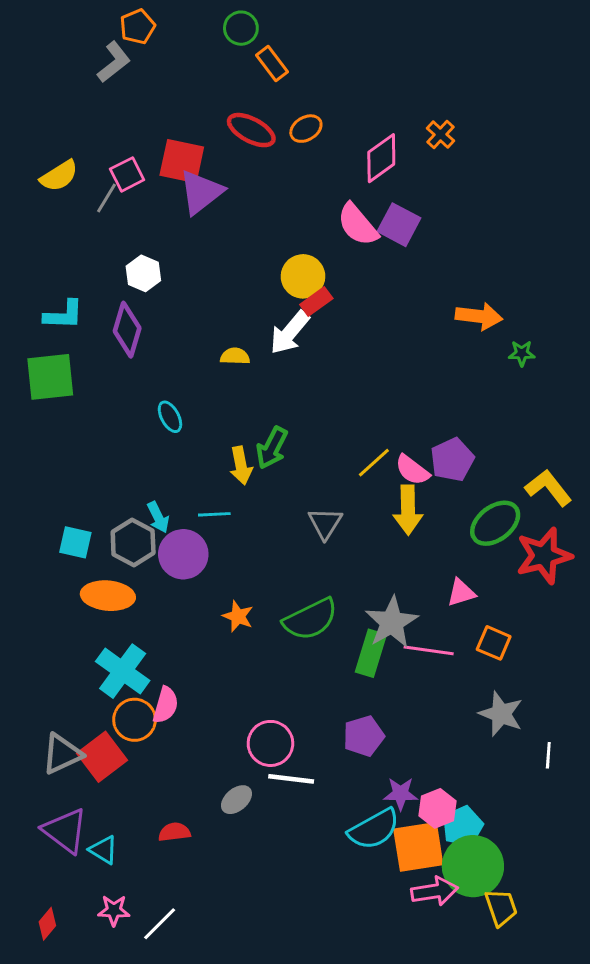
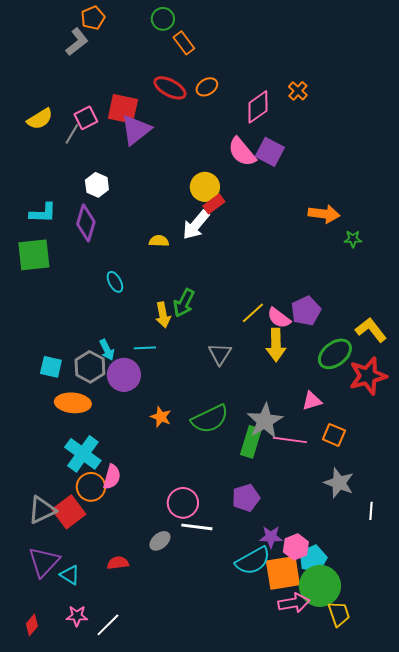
purple triangle: (65, 831) -> (44, 562), turned 36

